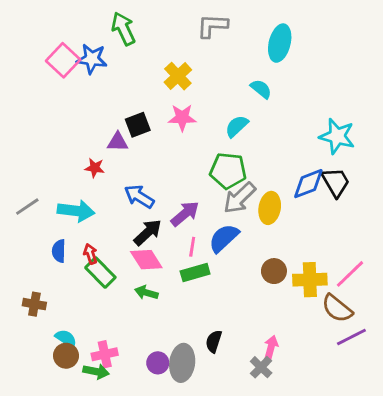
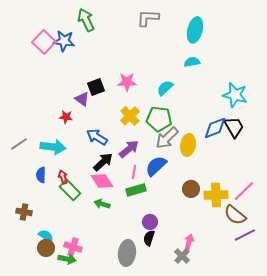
yellow cross: (178, 76) -> (130, 116), moved
cyan semicircle: (261, 89) -> (192, 62), moved, turned -49
purple triangle: (118, 142) -> (82, 99), turned 35
pink cross: (105, 354) -> (73, 247), turned 30
purple circle: (158, 363) -> (150, 222), moved

